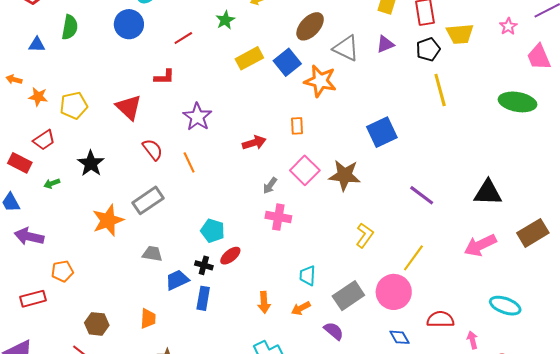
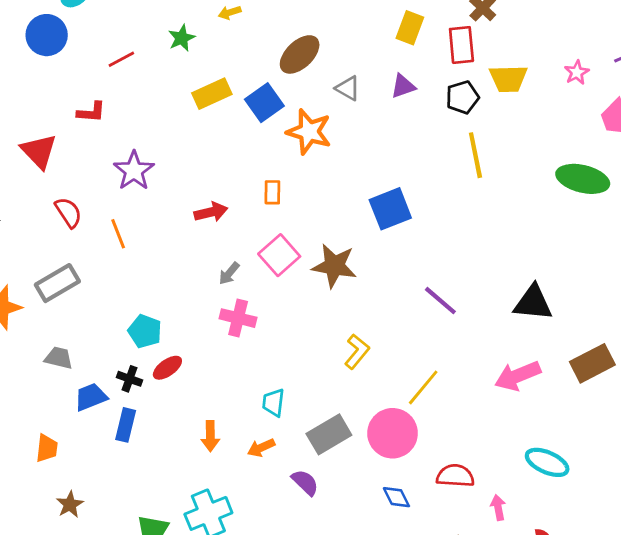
gray triangle: (346, 48) -> (348, 88), size x0.7

